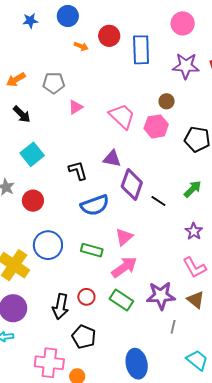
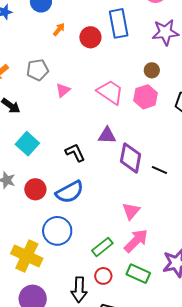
red circle: (109, 36) -> (90, 37), moved
orange arrow: (81, 46) -> (59, 29), turned -64
blue semicircle: (95, 205) -> (70, 192), moved
green rectangle: (92, 250) -> (102, 247), moved, turned -45

